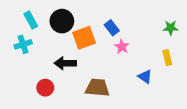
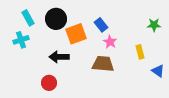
yellow rectangle: (167, 58) -> (140, 52), moved
blue triangle: (145, 77) -> (158, 71), moved
red circle: (45, 88) -> (49, 83), moved
brown trapezoid: (97, 88) -> (103, 64), moved

